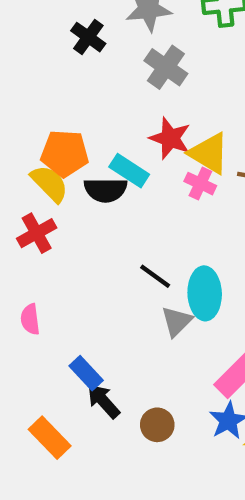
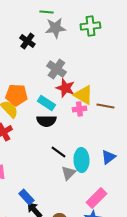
gray cross: (166, 67) -> (56, 69), moved
pink cross: (200, 184) -> (79, 109), turned -32
black semicircle: (106, 190) -> (46, 121), moved

